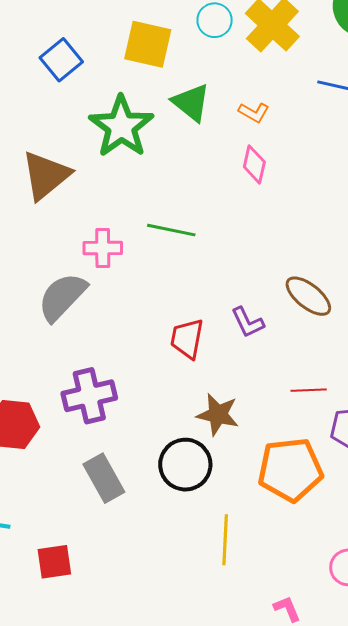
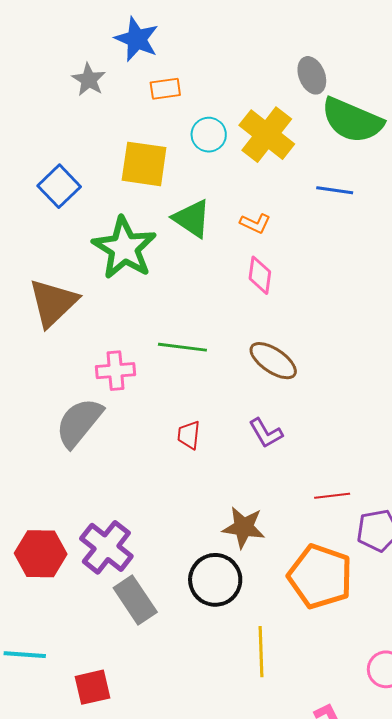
brown ellipse: (308, 296) -> (273, 361), moved
red trapezoid: (187, 339) -> (189, 435), moved, size x0.7
purple cross: (89, 396) -> (106, 547), moved, turned -34
orange pentagon: (290, 470) -> (320, 577), turned 30

